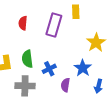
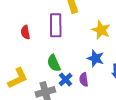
green semicircle: (27, 59) -> (54, 63), moved
blue cross: (49, 69) -> (66, 79), moved

